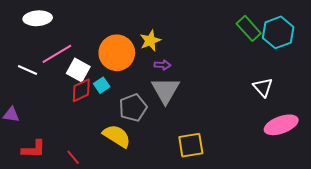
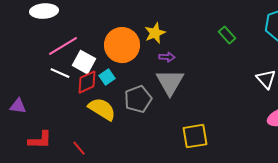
green rectangle: (249, 28) -> (227, 35), moved, size x0.7
white line: (27, 70) -> (60, 73), moved
yellow semicircle: (117, 136) -> (102, 109), moved

